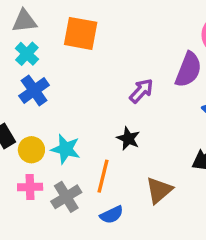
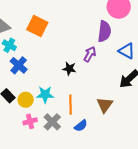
orange square: (81, 33) -> (37, 26), turned 30
purple arrow: (141, 91) -> (90, 54), moved
black star: (128, 138) -> (69, 69), moved

